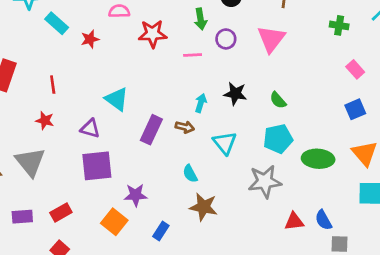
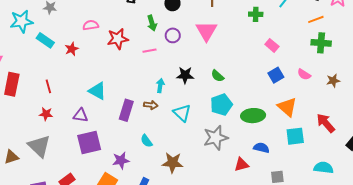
cyan semicircle: (190, 174) -> (146, 141), moved
blue semicircle: (323, 220) -> (261, 148), moved, turned 140

